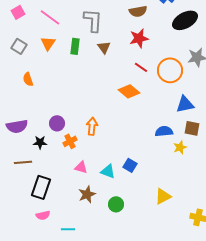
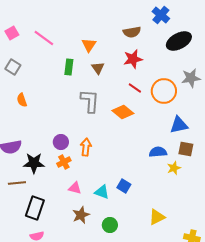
gray L-shape: (93, 20) -> (90, 101), moved
orange triangle: (48, 43) -> (89, 45), moved
purple circle: (57, 123) -> (61, 142), moved
black star: (40, 142) -> (34, 163), size x1.5

